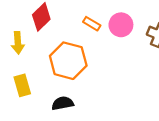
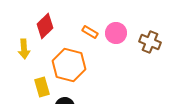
yellow rectangle: (22, 85) -> (42, 87), moved

